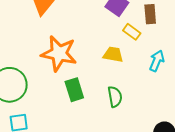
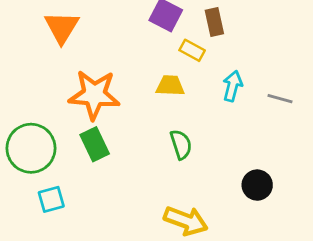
green rectangle: (74, 90) -> (95, 144), moved

